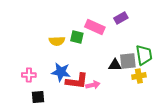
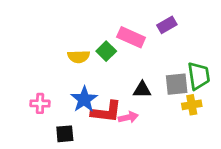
green square: (77, 37) -> (106, 51), turned 32
black triangle: (115, 65) -> (142, 90), moved
blue star: (61, 72) -> (84, 99), turned 30
black square: (38, 97) -> (65, 134), moved

